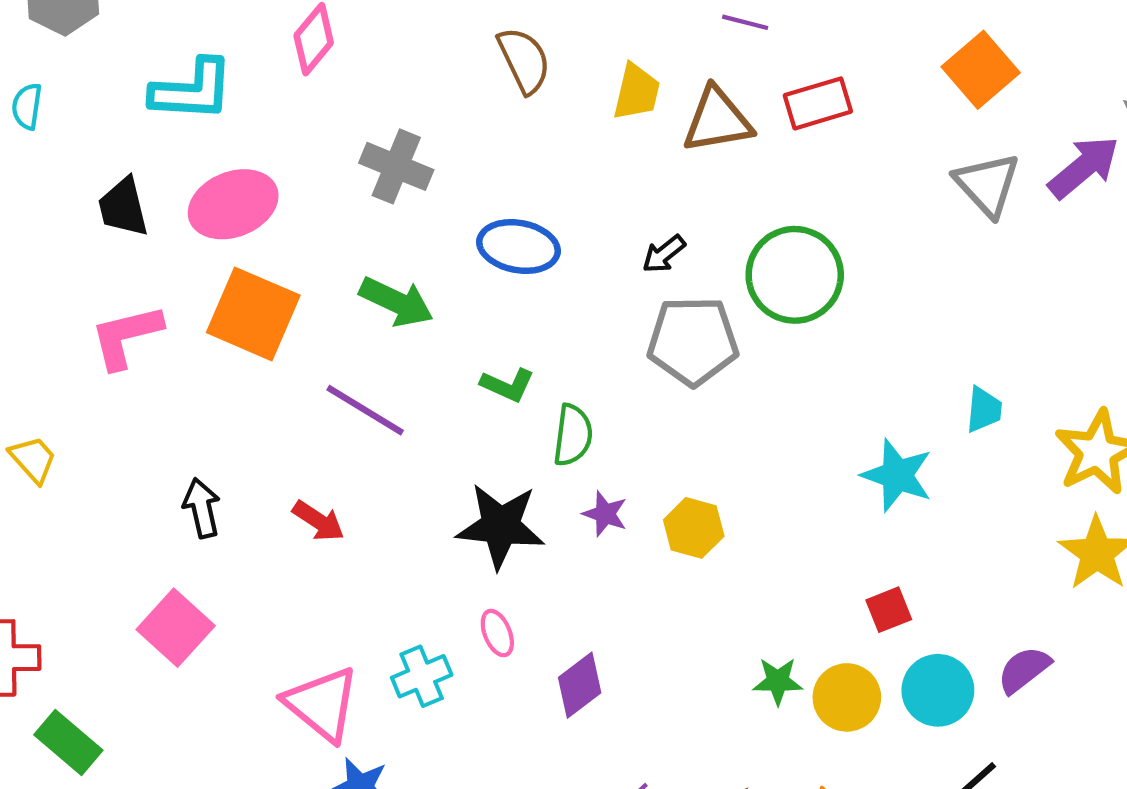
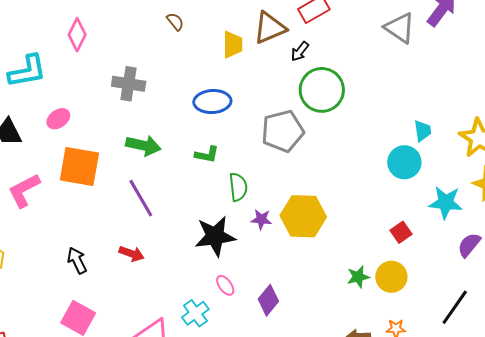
brown semicircle: (524, 60) -> (175, 22), size x0.6
yellow trapezoid: (637, 92) -> (233, 45), moved
pink ellipse: (233, 204) -> (58, 119), size x0.6
blue ellipse: (518, 247) -> (212, 102), moved
black arrow: (664, 254) -> (300, 51), moved
green L-shape: (508, 385) -> (207, 155), moved
purple line: (365, 410) -> (141, 198), turned 42
cyan star: (897, 475) -> (446, 202), moved
yellow hexagon: (694, 528) -> (303, 216), size x1.6
cyan circle: (938, 690) -> (404, 162), moved

